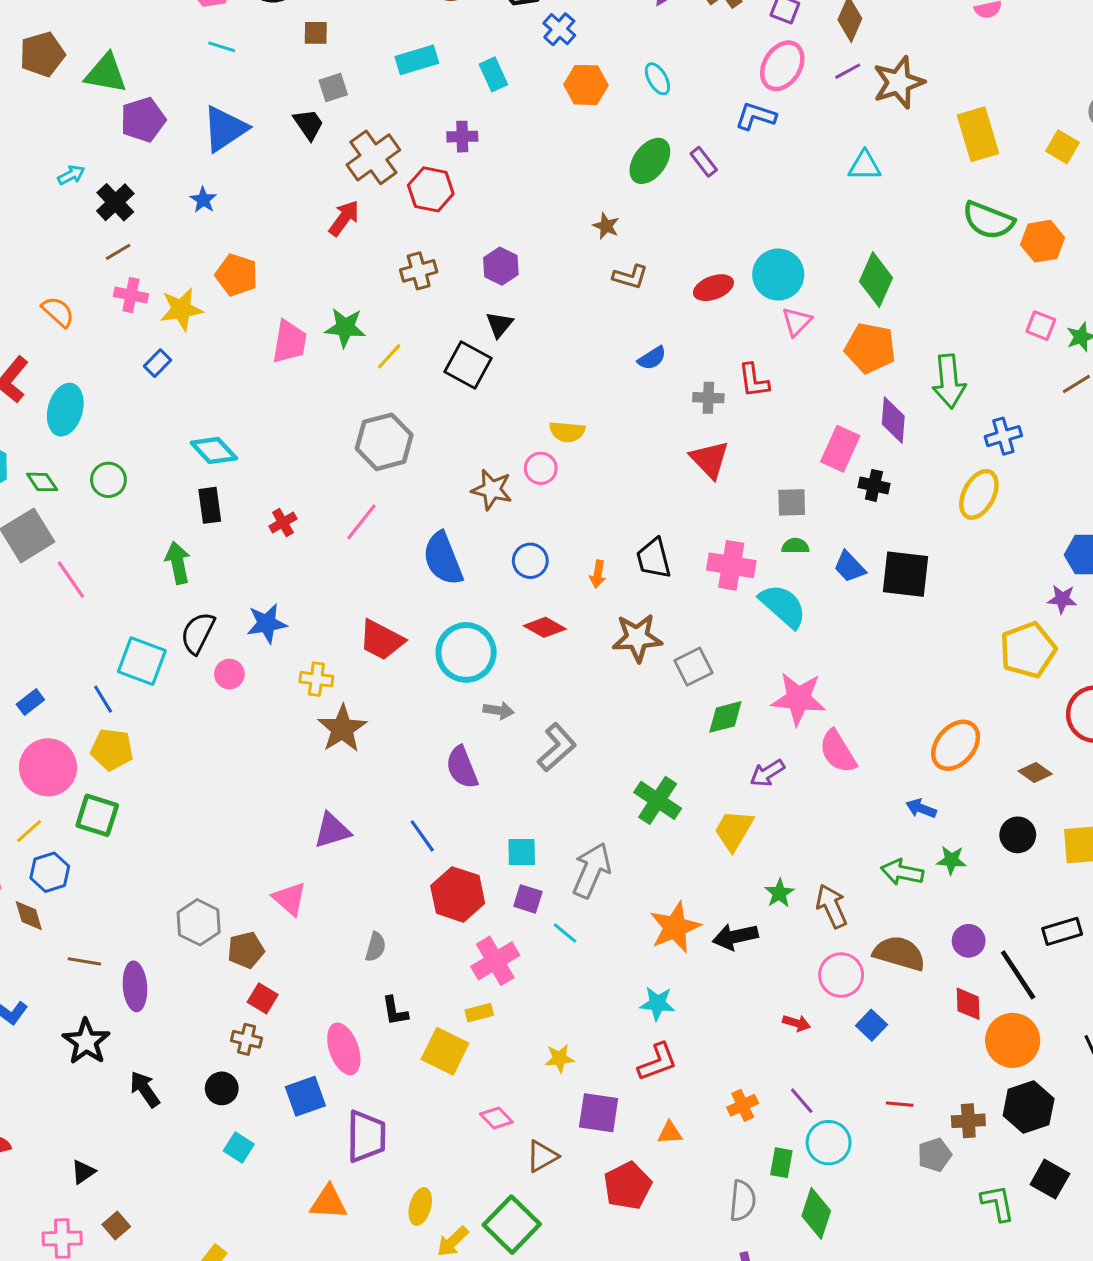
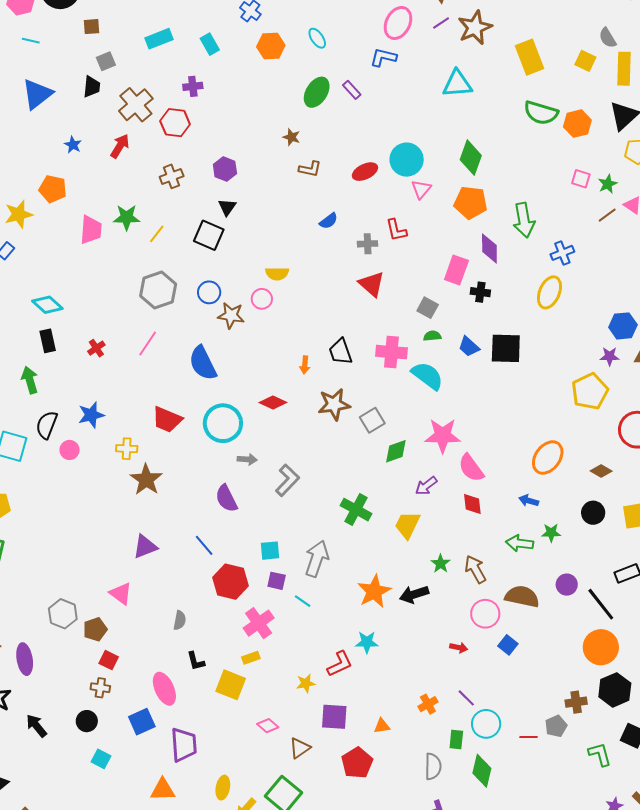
black trapezoid: (308, 124) -> (92, 87), turned 45
cyan triangle: (865, 166) -> (457, 84), size x1.4
blue star: (203, 200) -> (73, 145), moved
gray square: (792, 502) -> (428, 308), turned 35
blue circle: (530, 561) -> (209, 292), moved
red diamond: (968, 1004) -> (472, 504), moved
red L-shape: (657, 1062) -> (340, 664), moved
red line: (900, 1104) -> (529, 737), moved

